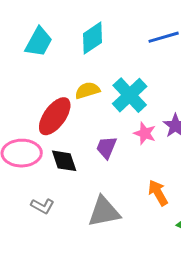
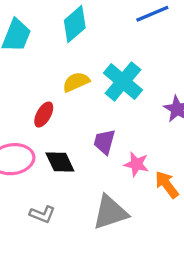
red ellipse: (55, 116) -> (44, 115), size x0.6
pink star: (145, 133) -> (136, 164), moved

